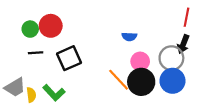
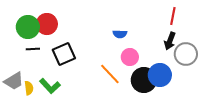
green circle: (30, 29) -> (28, 27), size x1.5
gray circle: (171, 58) -> (186, 54), moved
black circle: (141, 82) -> (144, 80), moved

